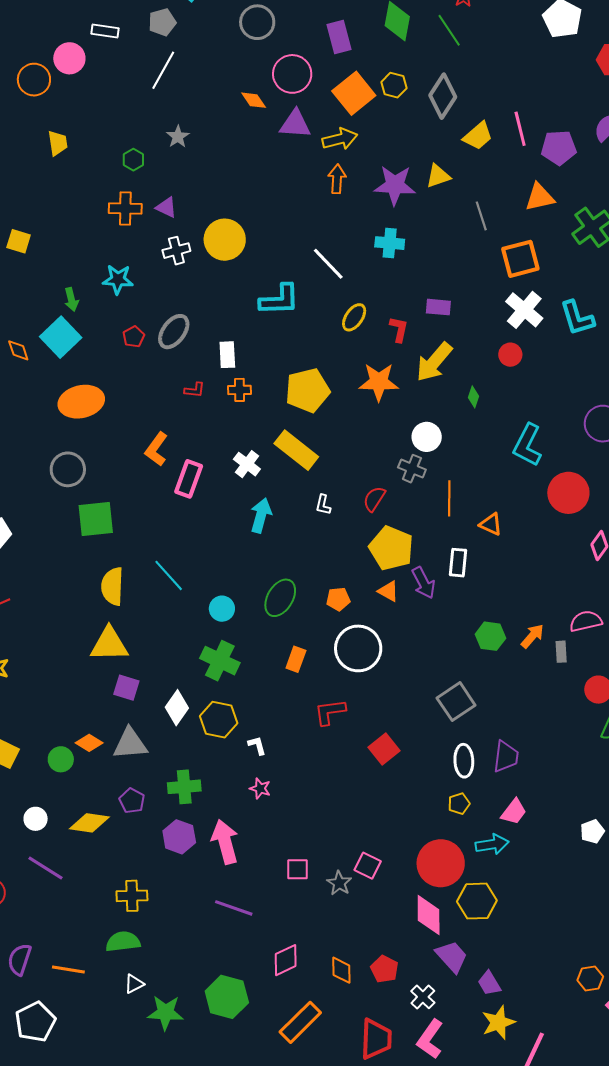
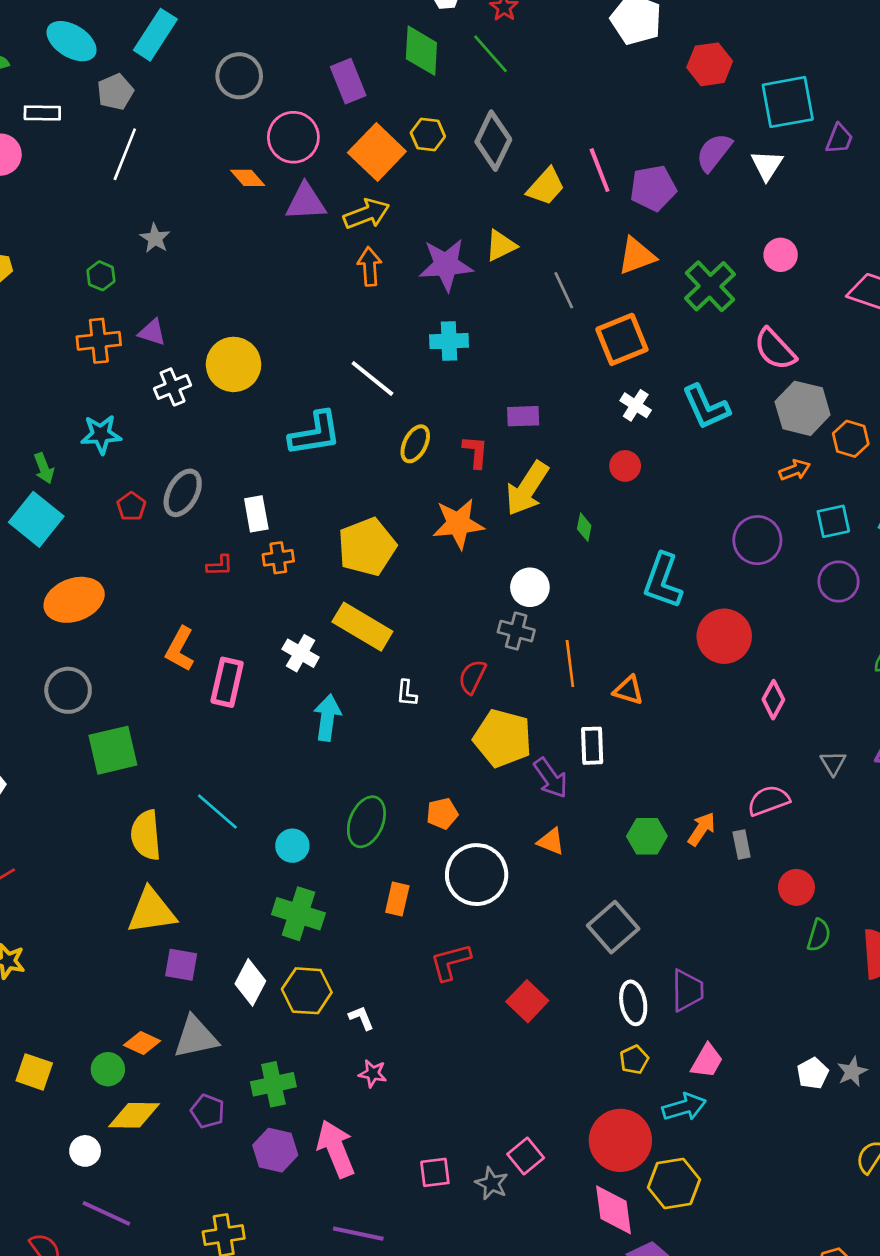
white cross: (524, 310) -> (636, 405), size x0.6
orange triangle: (388, 591) -> (551, 841), moved
yellow diamond: (89, 823) -> (134, 1115), moved
pink square: (368, 866) -> (526, 1156), turned 32

